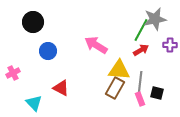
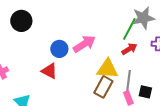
pink arrow: (96, 45) -> (84, 44), turned 115
blue circle: (48, 51) -> (59, 49), moved
red triangle: (61, 88) -> (49, 71), moved

